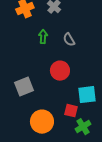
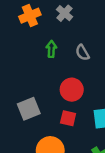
red square: (71, 111) -> (68, 118), moved

